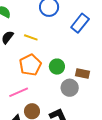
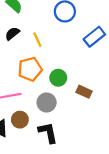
yellow line: (31, 37) -> (37, 40), turned 32
gray circle: (70, 88) -> (47, 103), moved

